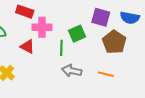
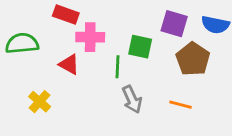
green square: (77, 34) -> (140, 47), turned 36
gray arrow: (72, 71) -> (132, 99), turned -126

